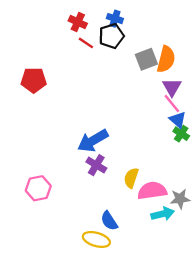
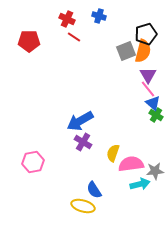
black pentagon: (111, 36) -> (146, 34), moved
red pentagon: (34, 80) -> (29, 41), moved

